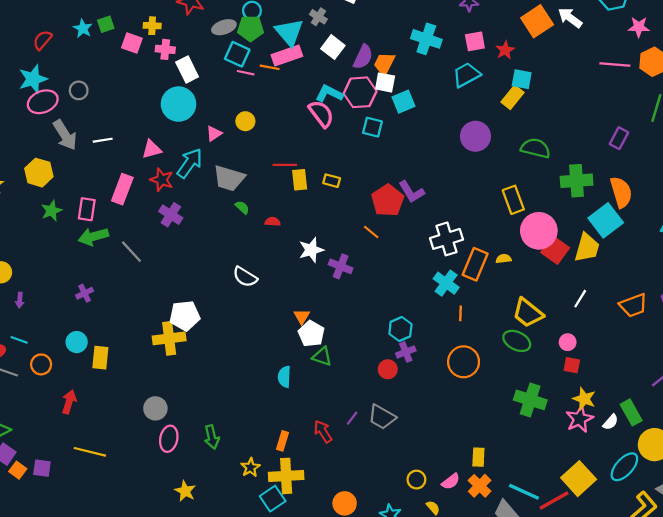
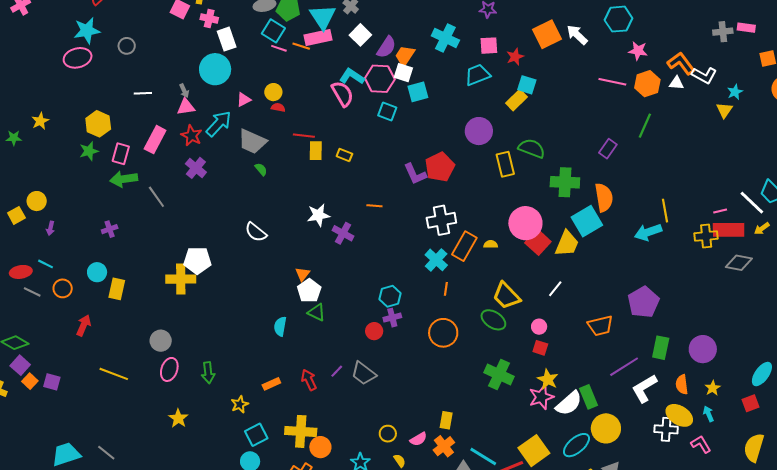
pink ellipse: (43, 102) -> (78, 58), moved
gray arrow: (65, 135) -> (184, 91), moved, size x0.5
yellow hexagon: (39, 173) -> (98, 124), moved
red pentagon: (388, 200) -> (440, 167), moved
yellow rectangle: (513, 200) -> (505, 164), moved
red semicircle: (273, 222) -> (278, 107), moved
orange line: (371, 232) -> (374, 206), turned -42
orange trapezoid: (633, 305) -> (600, 326), moved
white semicircle: (611, 422) -> (569, 403), size x1.8
orange rectangle: (282, 441) -> (271, 384), turned 42
yellow line: (90, 452) -> (114, 374), moved
yellow cross: (286, 476) -> (301, 431), moved

